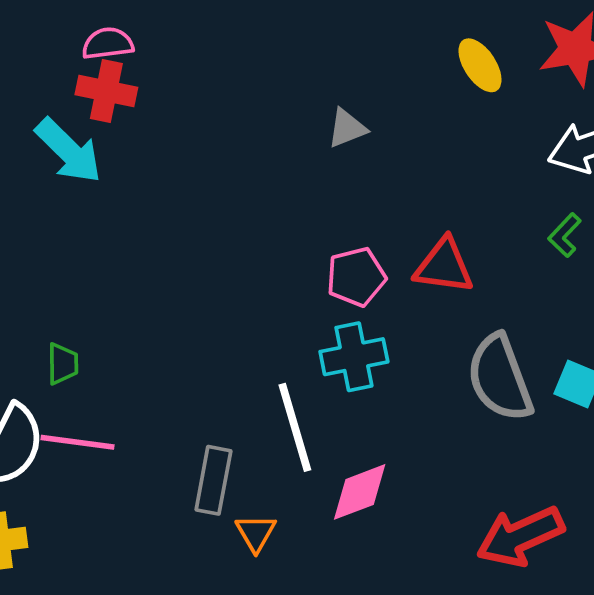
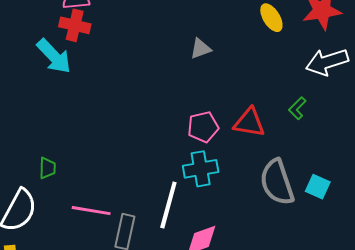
green L-shape: (565, 235) -> (297, 108), moved
white line: (295, 427) -> (168, 205), turned 30
pink line: (78, 442) -> (91, 211), moved

